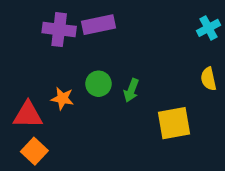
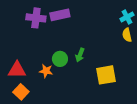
yellow semicircle: (208, 79) -> (127, 35), moved
green circle: (98, 84) -> (60, 59), moved
orange star: (62, 99) -> (46, 71), moved

